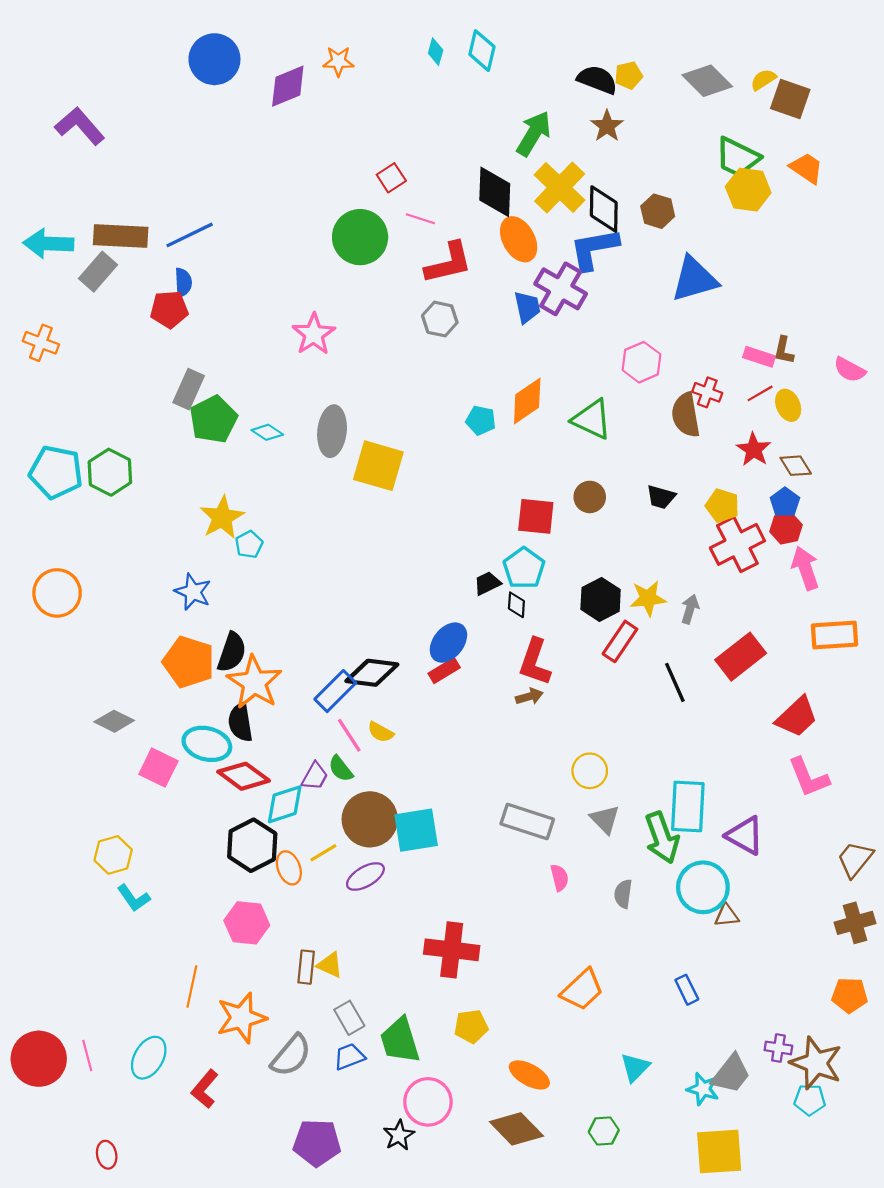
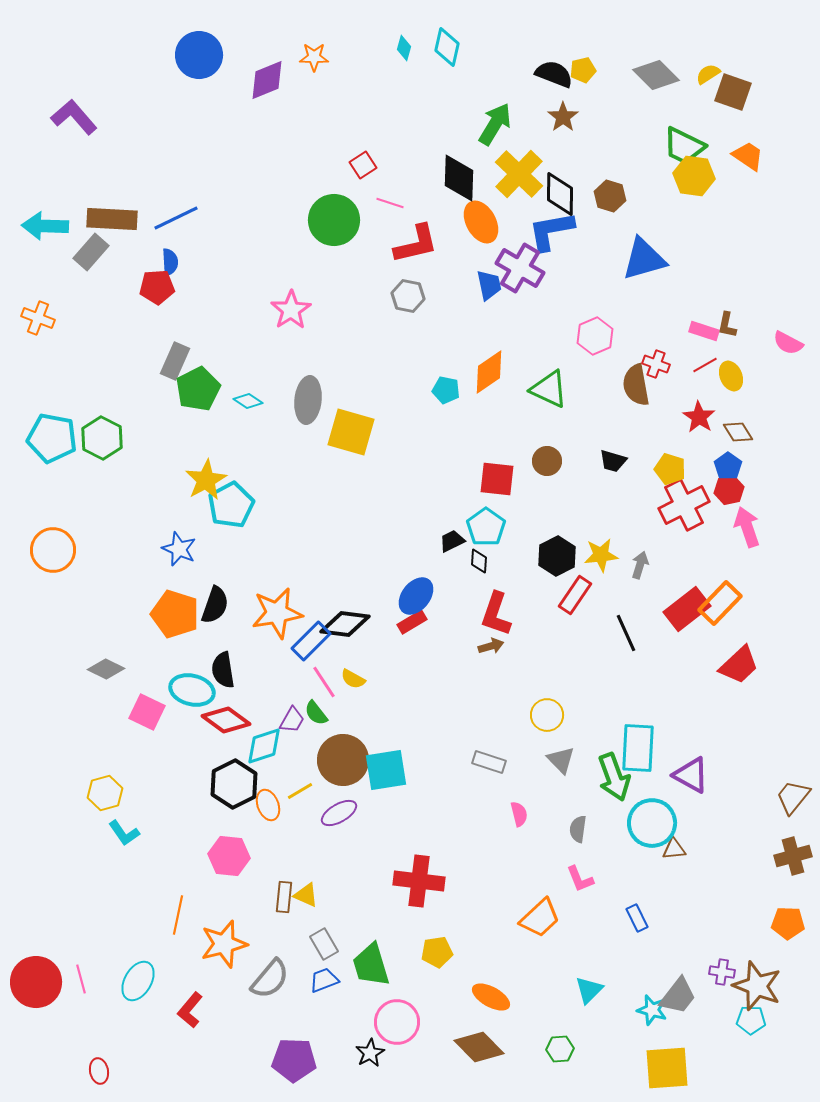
cyan pentagon: (249, 544) -> (231, 505), size x1.8
orange rectangle: (835, 635) -> (720, 603), moved, turned -42
orange star: (254, 682) -> (277, 613), moved, turned 30
pink L-shape: (809, 777) -> (580, 879), moved, size x0.7
gray rectangle: (527, 822) -> (489, 762), size x0.7

